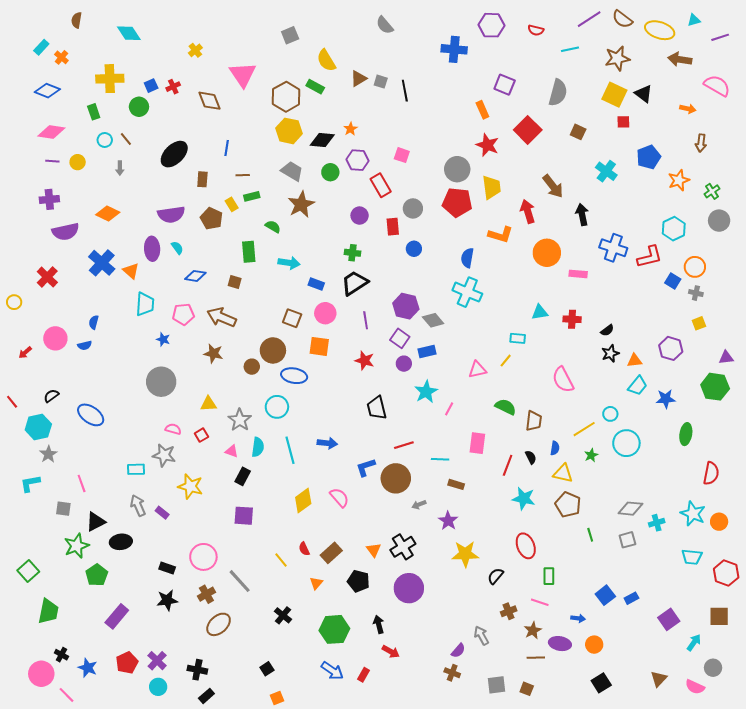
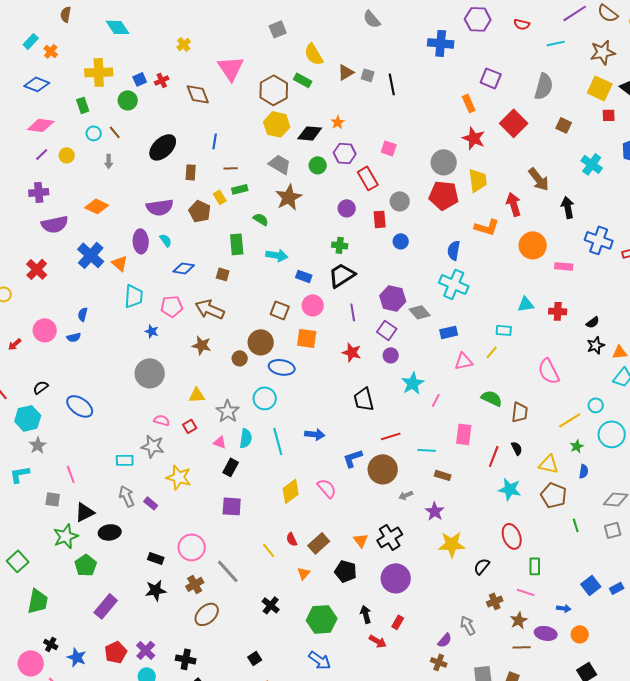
purple line: (52, 161) -> (42, 154), turned -48
blue rectangle: (427, 351) -> (449, 332), moved
blue semicircle: (555, 448) -> (584, 471), moved
red rectangle: (364, 675) -> (398, 622), moved

